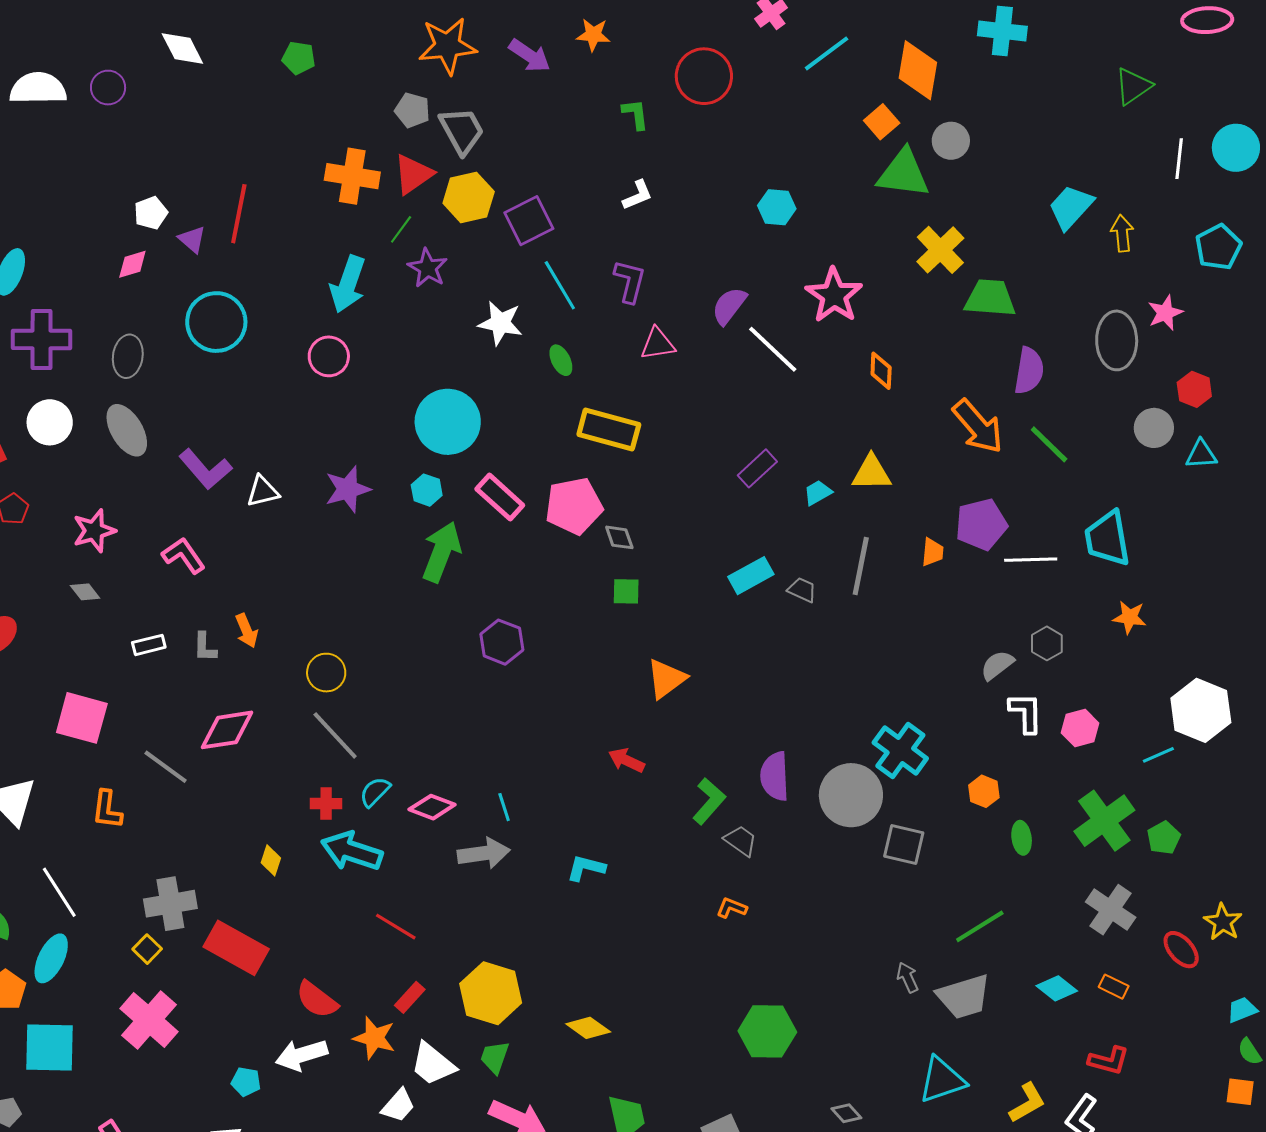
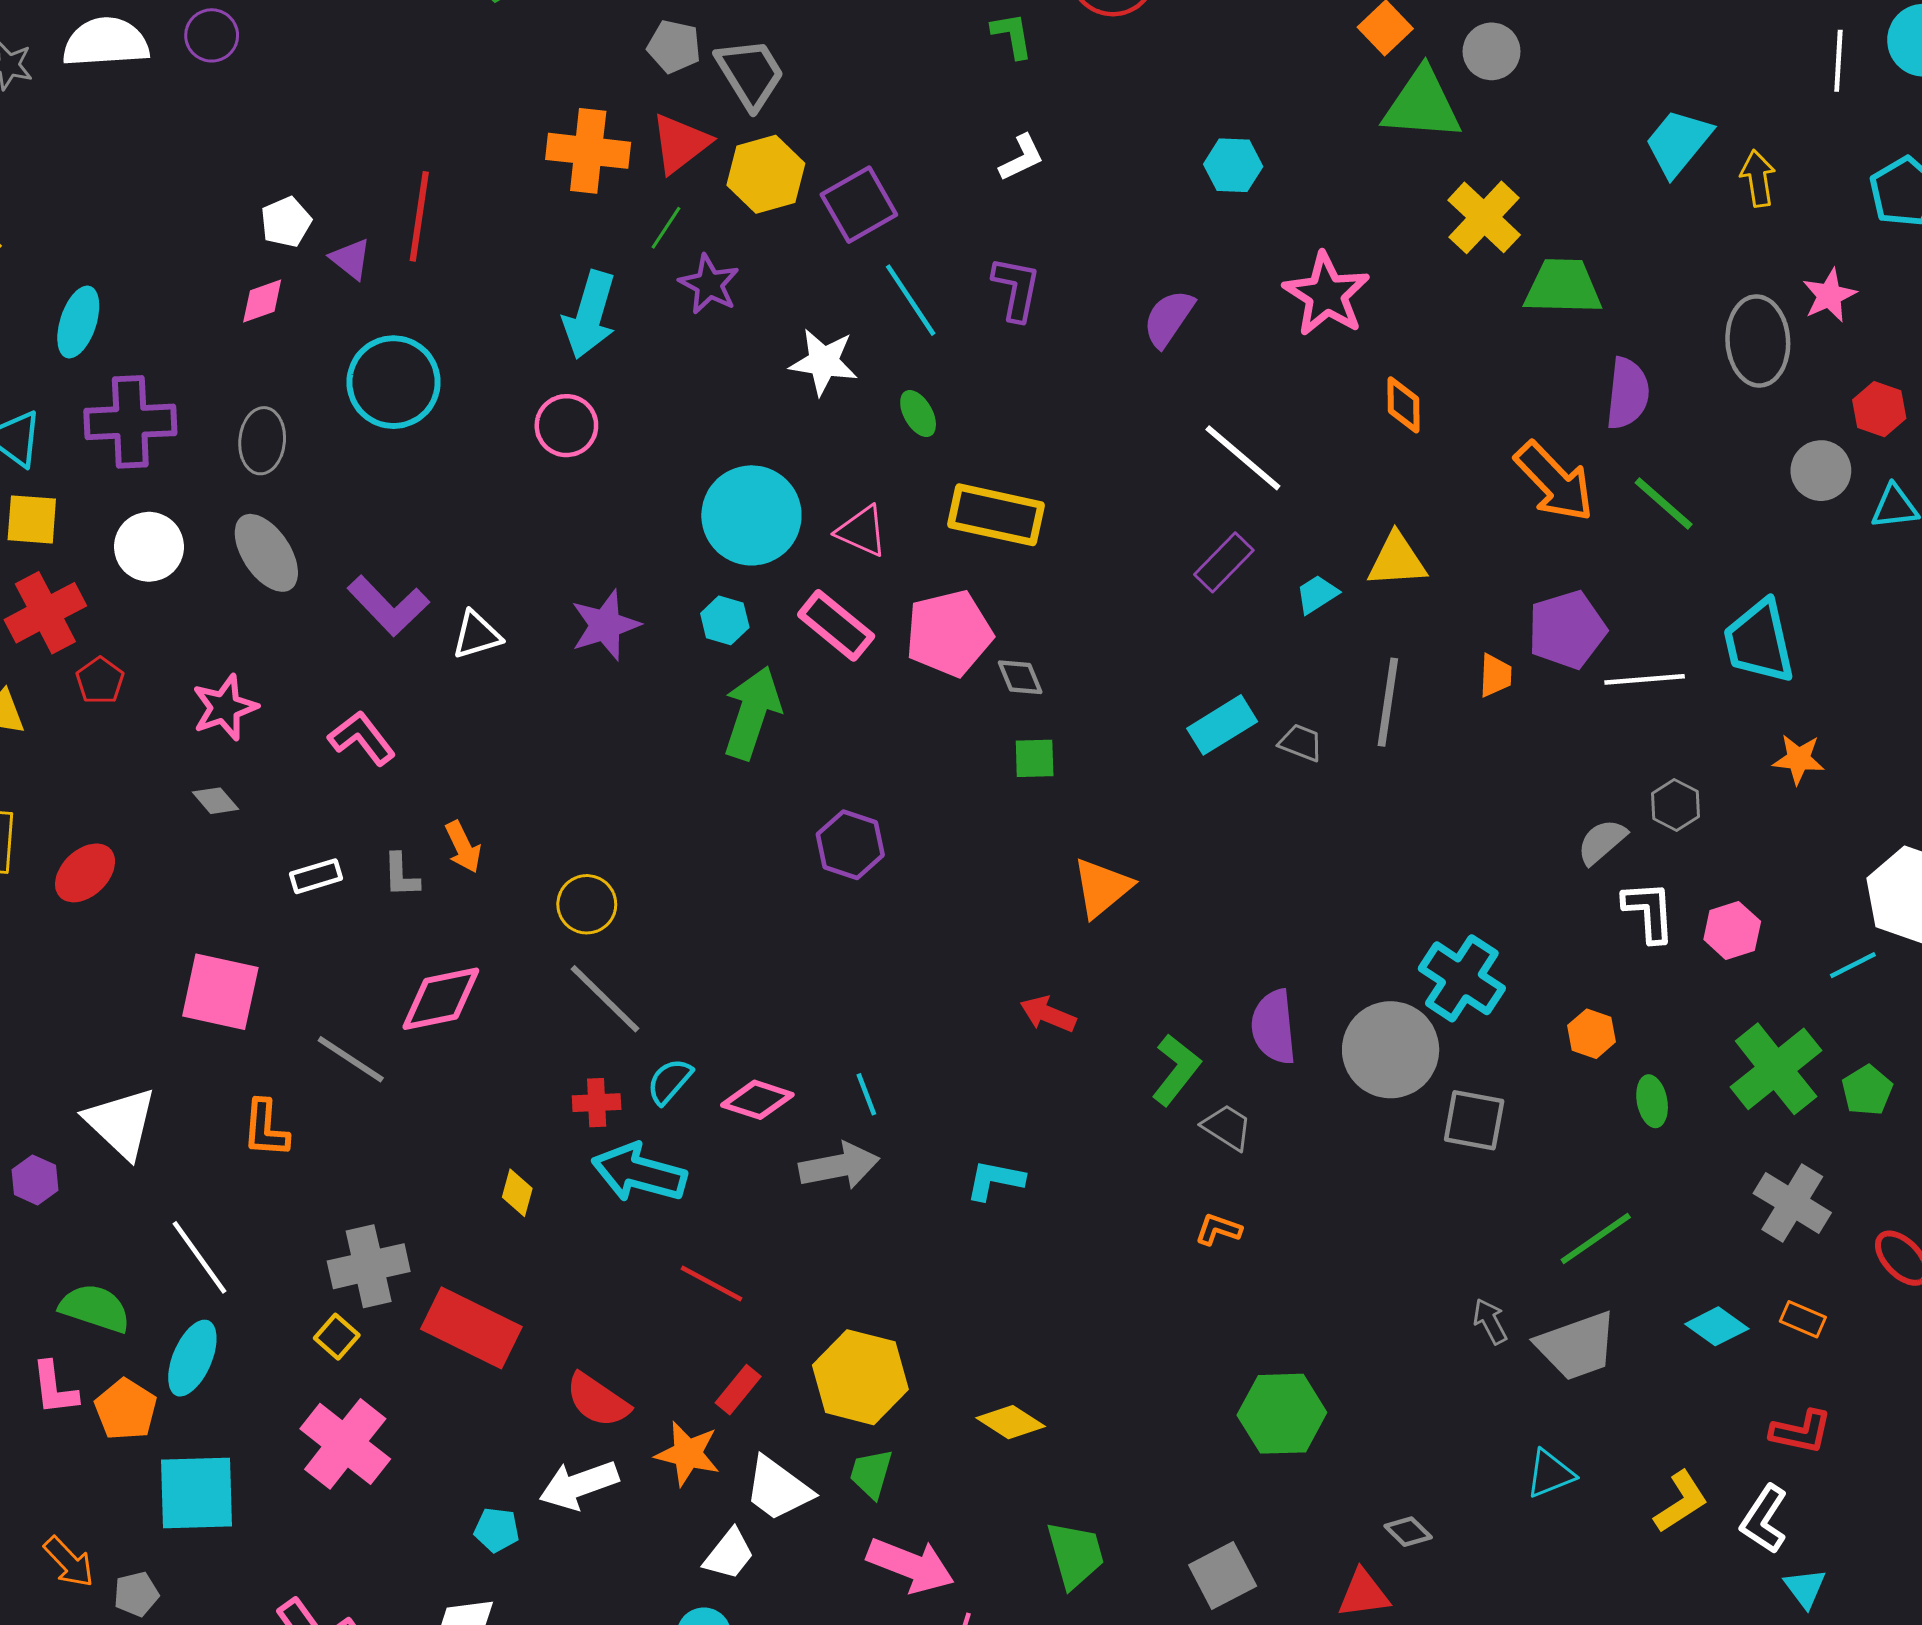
pink triangle: (658, 344) -> (862, 531), moved, turned 36
white line: (773, 349) -> (1243, 458), moved
cyan triangle: (942, 1080) -> (1550, 1474), size x0.7

